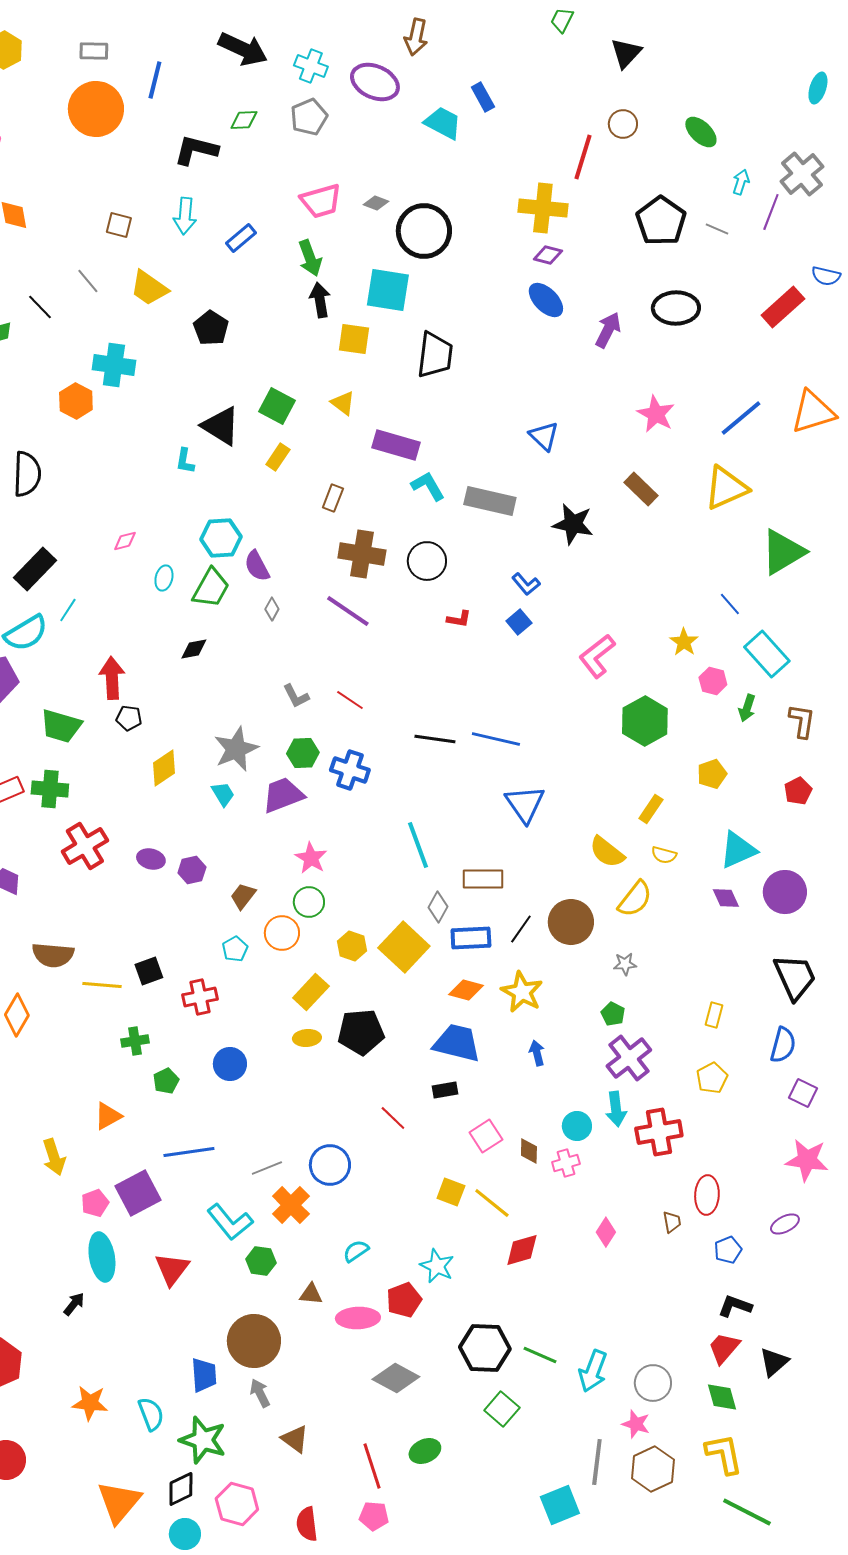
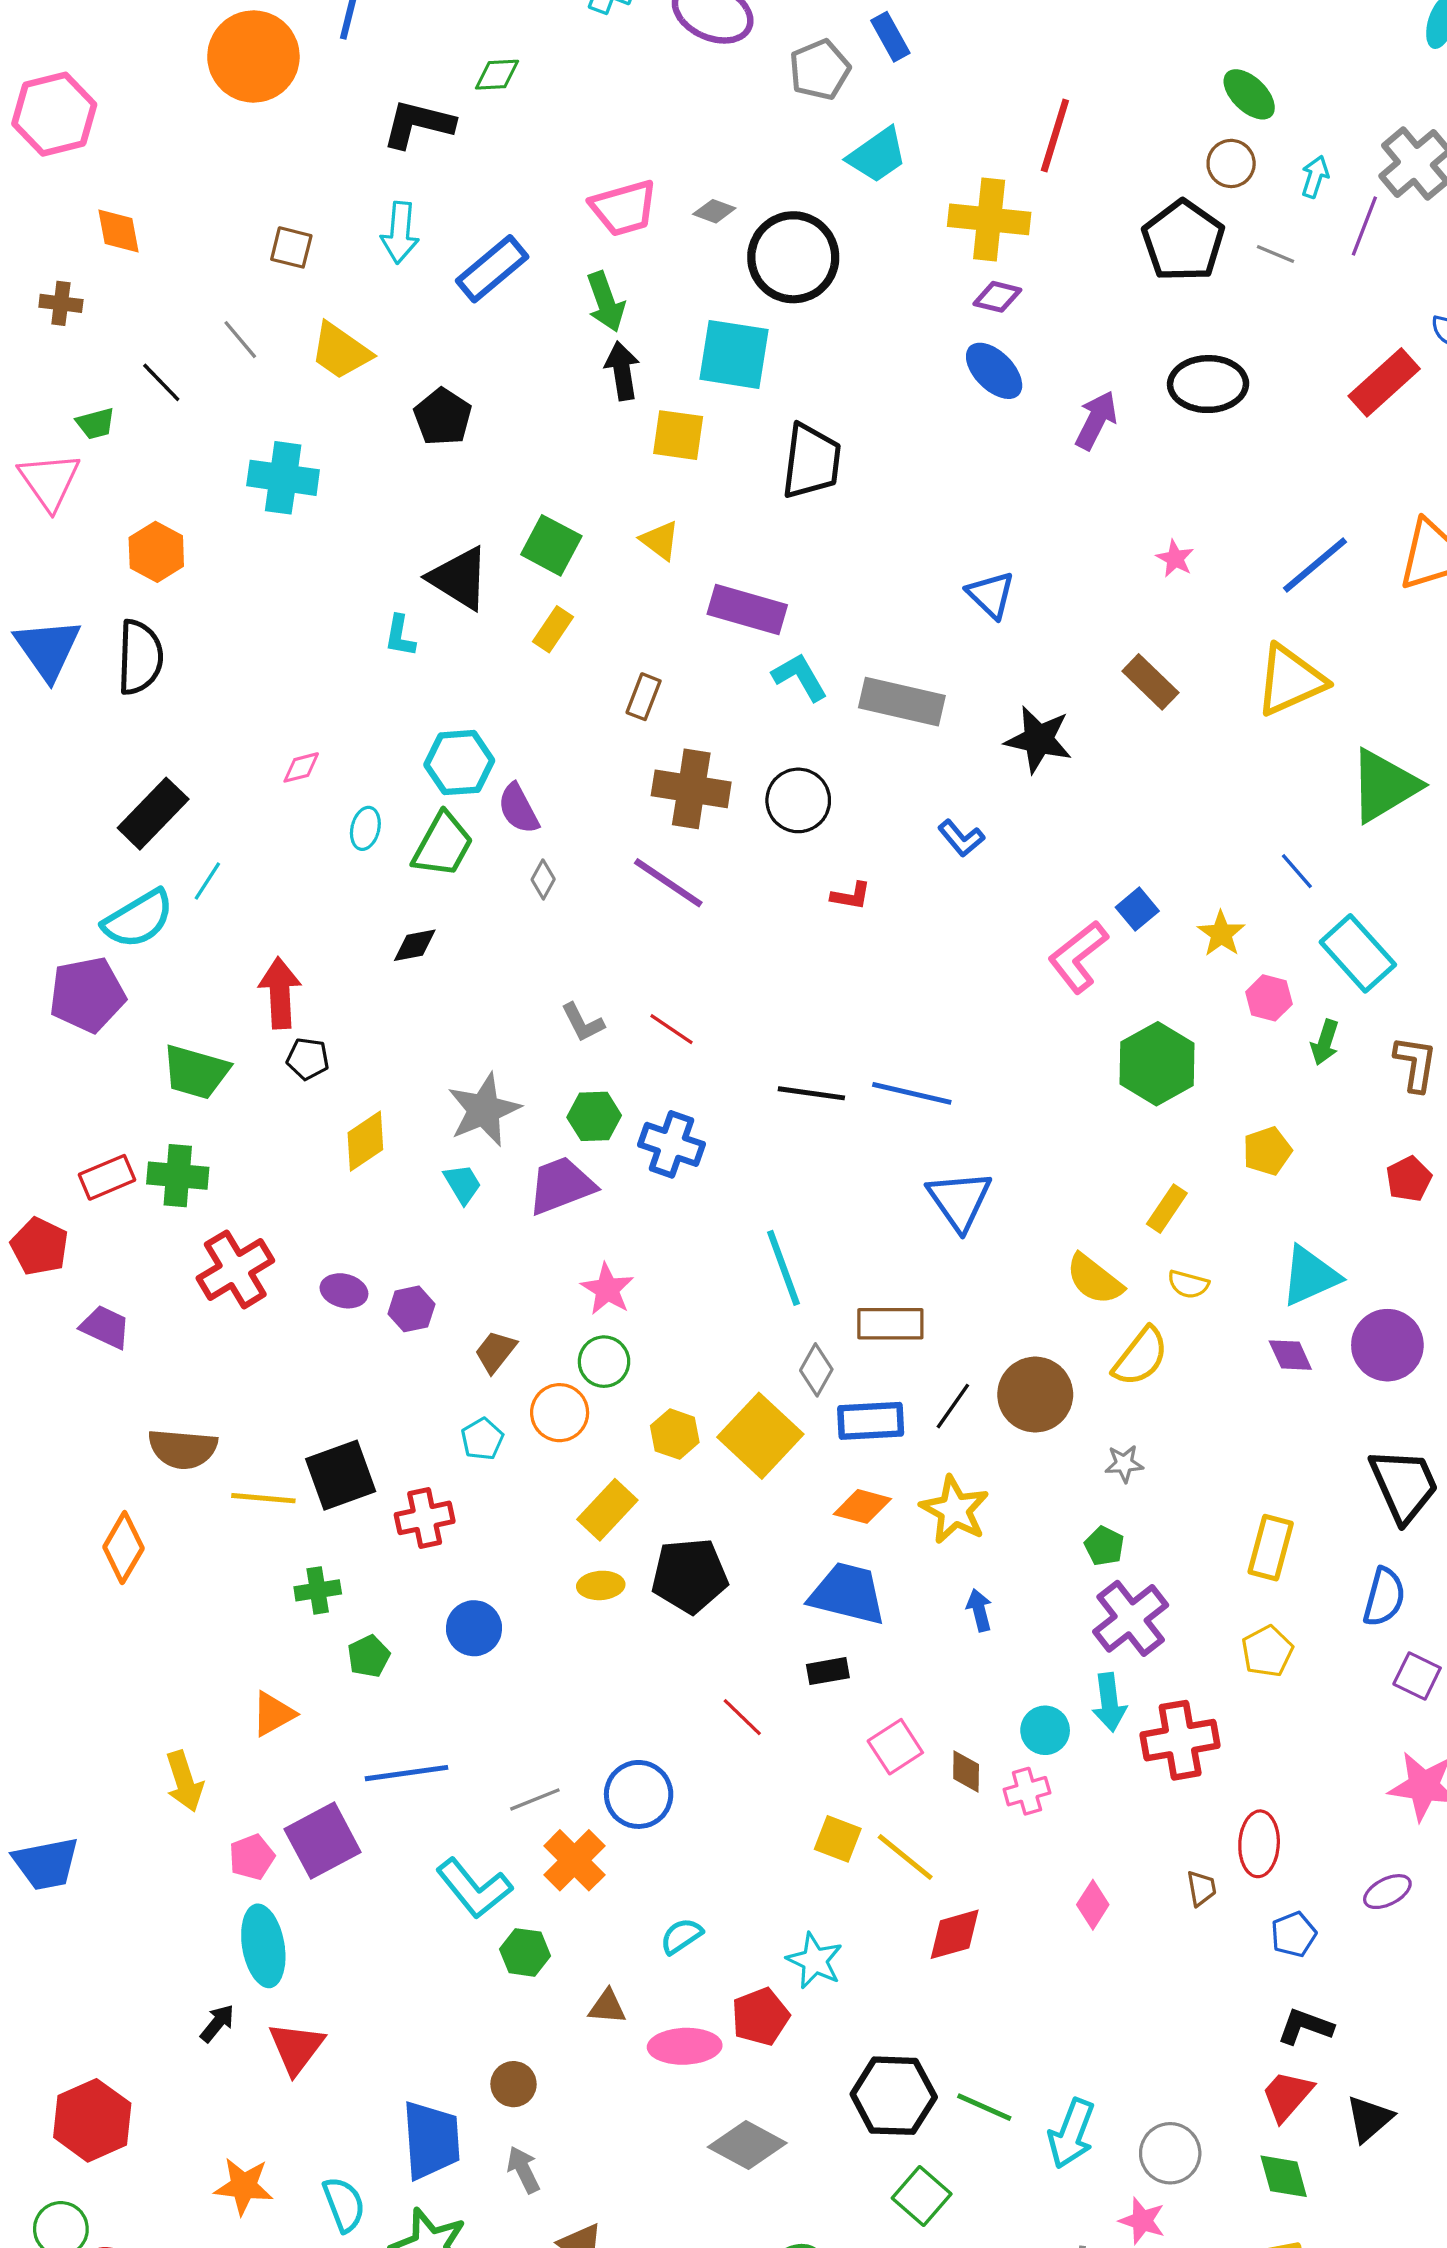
gray pentagon: (309, 117) -> (820, 70), moved
cyan trapezoid: (443, 123) -> (877, 155), moved, turned 117
brown circle: (623, 124) -> (1231, 163), moved
blue rectangle: (241, 238) -> (492, 269), size x1.4
orange hexagon: (76, 401) -> (156, 552), moved
pink star: (656, 414) -> (1175, 558), size x0.6
blue square: (519, 622) -> (1137, 909), moved
black square: (149, 971) -> (341, 1475), size x1.5
yellow rectangle: (714, 1015) -> (1271, 1548), size x1.5
red triangle: (172, 1269) -> (296, 2048), moved
brown circle: (254, 1341) -> (513, 2084), size x0.5
blue trapezoid: (204, 1375) -> (431, 2140), size x1.4

